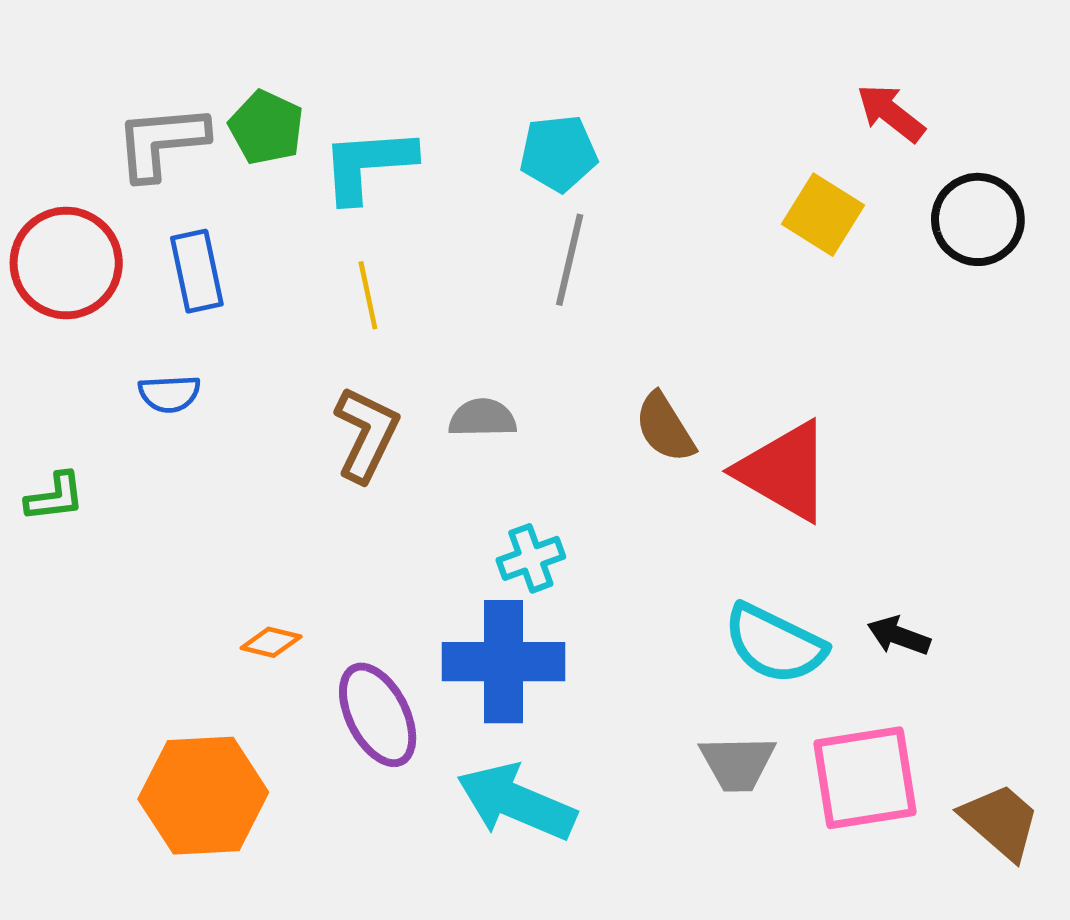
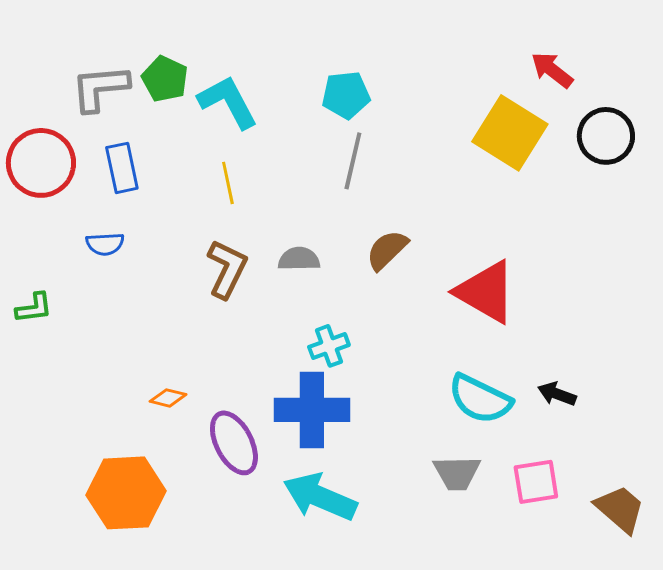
cyan L-shape: (368, 165) -> (228, 102), turned 66
yellow square: (823, 215) -> (510, 133), size x1.5
brown semicircle: (665, 428) -> (387, 250), moved, turned 78
pink square: (865, 778) -> (536, 482), size x0.7

